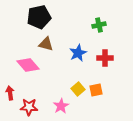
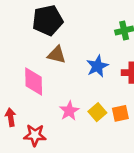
pink diamond: (28, 65) -> (34, 82), turned 40
pink star: (61, 106) -> (69, 111), moved

